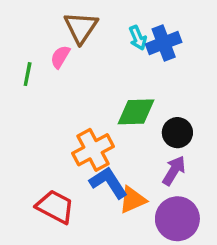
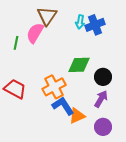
cyan arrow: (138, 38) -> (80, 22), turned 32
pink semicircle: (60, 57) -> (35, 33), size x1.5
red trapezoid: (55, 207) -> (15, 89), moved
purple circle: (177, 219) -> (103, 127), size x0.7

